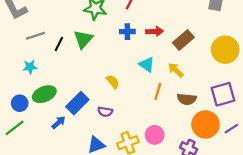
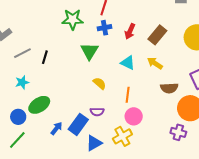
red arrow: (155, 31) -> (130, 31), turned 126
blue cross: (127, 32) -> (104, 28), moved
green triangle: (83, 39) -> (90, 51), moved
orange line: (158, 92) -> (128, 95), moved
blue rectangle: (77, 103) -> (78, 124), moved
pink circle: (155, 135) -> (134, 116), moved

